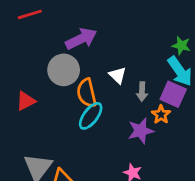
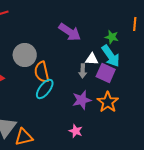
purple arrow: (81, 39) -> (70, 32), moved, turned 60
white triangle: (118, 75) -> (92, 59), moved, turned -40
orange star: (161, 115) -> (108, 102), moved, size x1.5

